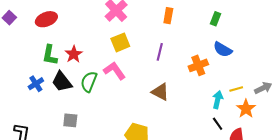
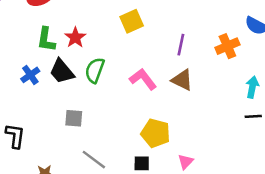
purple line: (160, 52) -> (181, 45), moved
pink L-shape: (114, 71) -> (143, 79), moved
black line: (218, 124) -> (253, 116), turned -56

